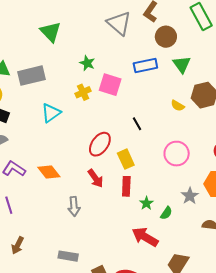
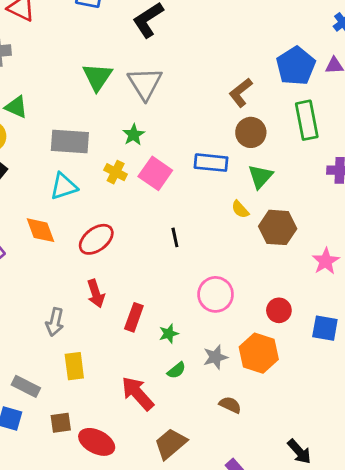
gray triangle: (119, 23) -> (145, 83), moved
gray rectangle: (32, 76) -> (70, 142), moved
yellow cross: (83, 92) -> (116, 172), turned 35
yellow semicircle: (178, 106) -> (240, 209), moved
red ellipse: (100, 144) -> (96, 239), moved
yellow rectangle: (126, 159) -> (74, 366), moved
orange diamond: (49, 172) -> (40, 230), moved
green star: (146, 203) -> (169, 334), moved

